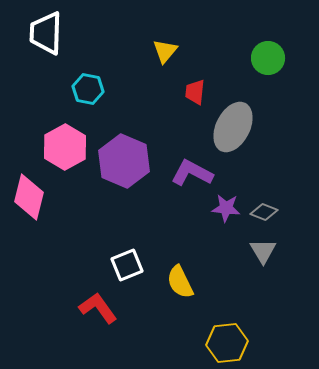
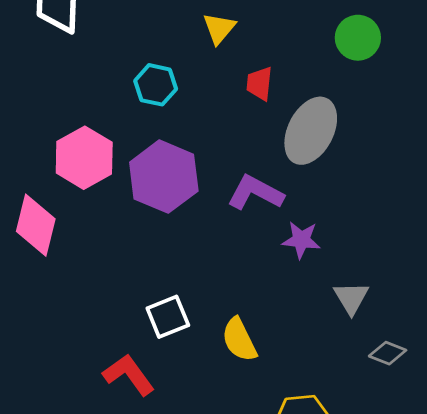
cyan hexagon: (88, 89) -> (156, 85), moved
gray diamond: (264, 212) -> (388, 353), moved

